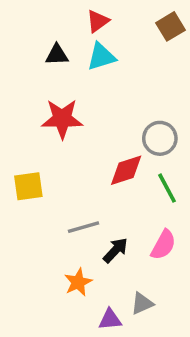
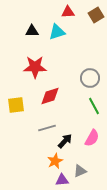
red triangle: (98, 21) -> (68, 12), moved, turned 32
red diamond: (126, 170) -> (50, 96), moved
orange star: (78, 282) -> (55, 161), moved

